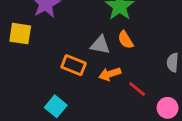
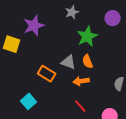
orange arrow: (110, 74) -> (81, 81), moved
red line: (137, 89) -> (80, 106), moved

